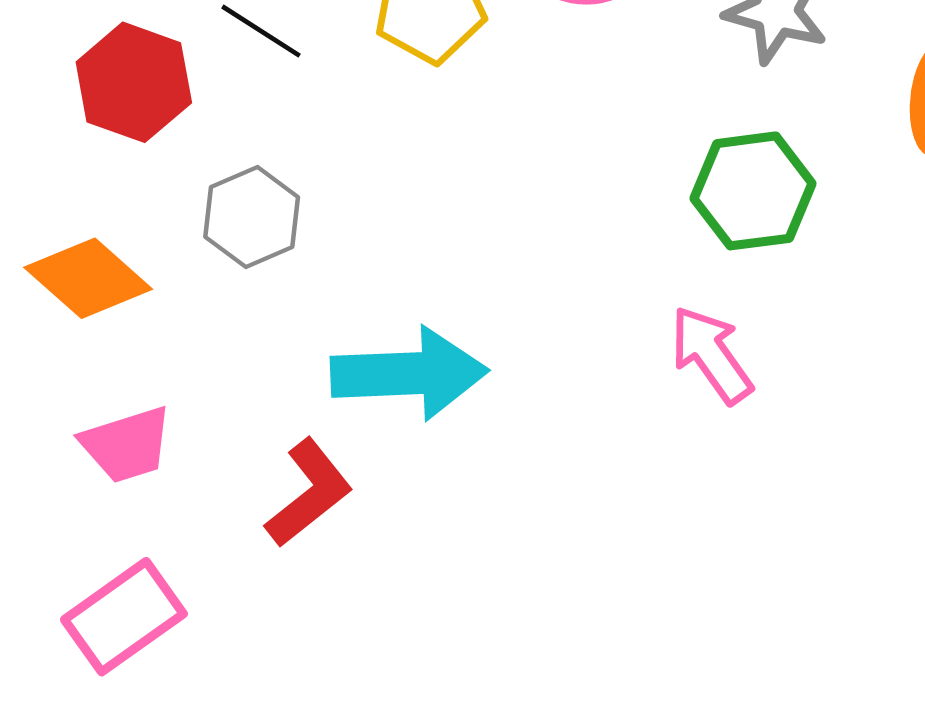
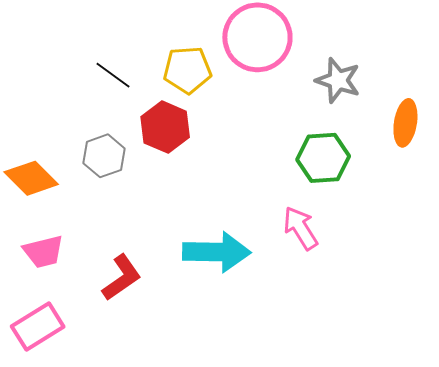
red hexagon: (134, 82) -> (165, 127), moved
cyan arrow: (409, 374) -> (217, 252), moved

